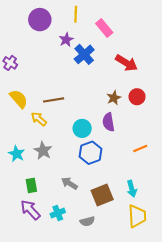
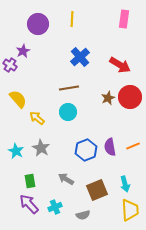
pink rectangle: (104, 28) -> (124, 19), moved, turned 48
purple star: (66, 40) -> (23, 51), moved
red circle: (137, 97) -> (130, 97), size x1.5
brown line: (54, 100) -> (69, 88), moved
purple semicircle: (108, 122) -> (110, 147), moved
cyan circle: (82, 128) -> (68, 112), moved

